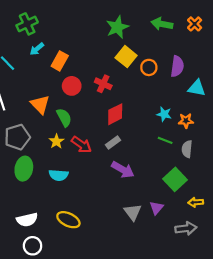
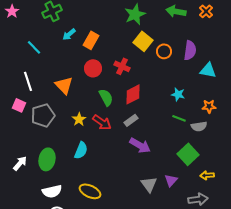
cyan arrow: (37, 49) -> (69, 34), moved
orange rectangle: (60, 61) -> (91, 40), moved
green semicircle: (64, 117) -> (106, 97), moved
orange star: (186, 121) -> (209, 106), moved
gray semicircle: (187, 149) -> (199, 126), turned -105
green ellipse: (24, 169) -> (47, 159), moved
cyan semicircle: (59, 175) -> (81, 150), turned -72

